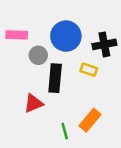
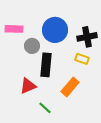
yellow rectangle: (89, 70) -> (82, 59), moved
orange rectangle: (90, 120) -> (70, 87), moved
green line: (65, 131) -> (45, 108), moved, turned -32

